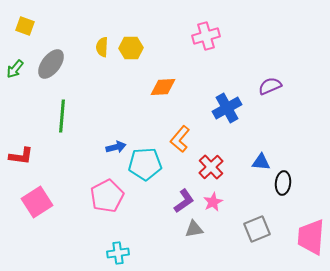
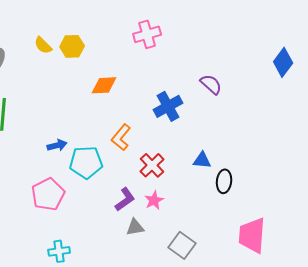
yellow semicircle: (102, 47) -> (43, 45), turned -48
purple semicircle: (270, 86) -> (211, 84), turned 65
gray square: (257, 229) -> (182, 245), moved, turned -32

